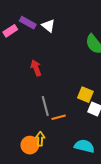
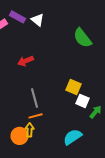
red arrow: (36, 68) -> (26, 61), turned -91
orange line: (59, 117) -> (36, 116), moved
cyan semicircle: (84, 146) -> (72, 137), turned -48

